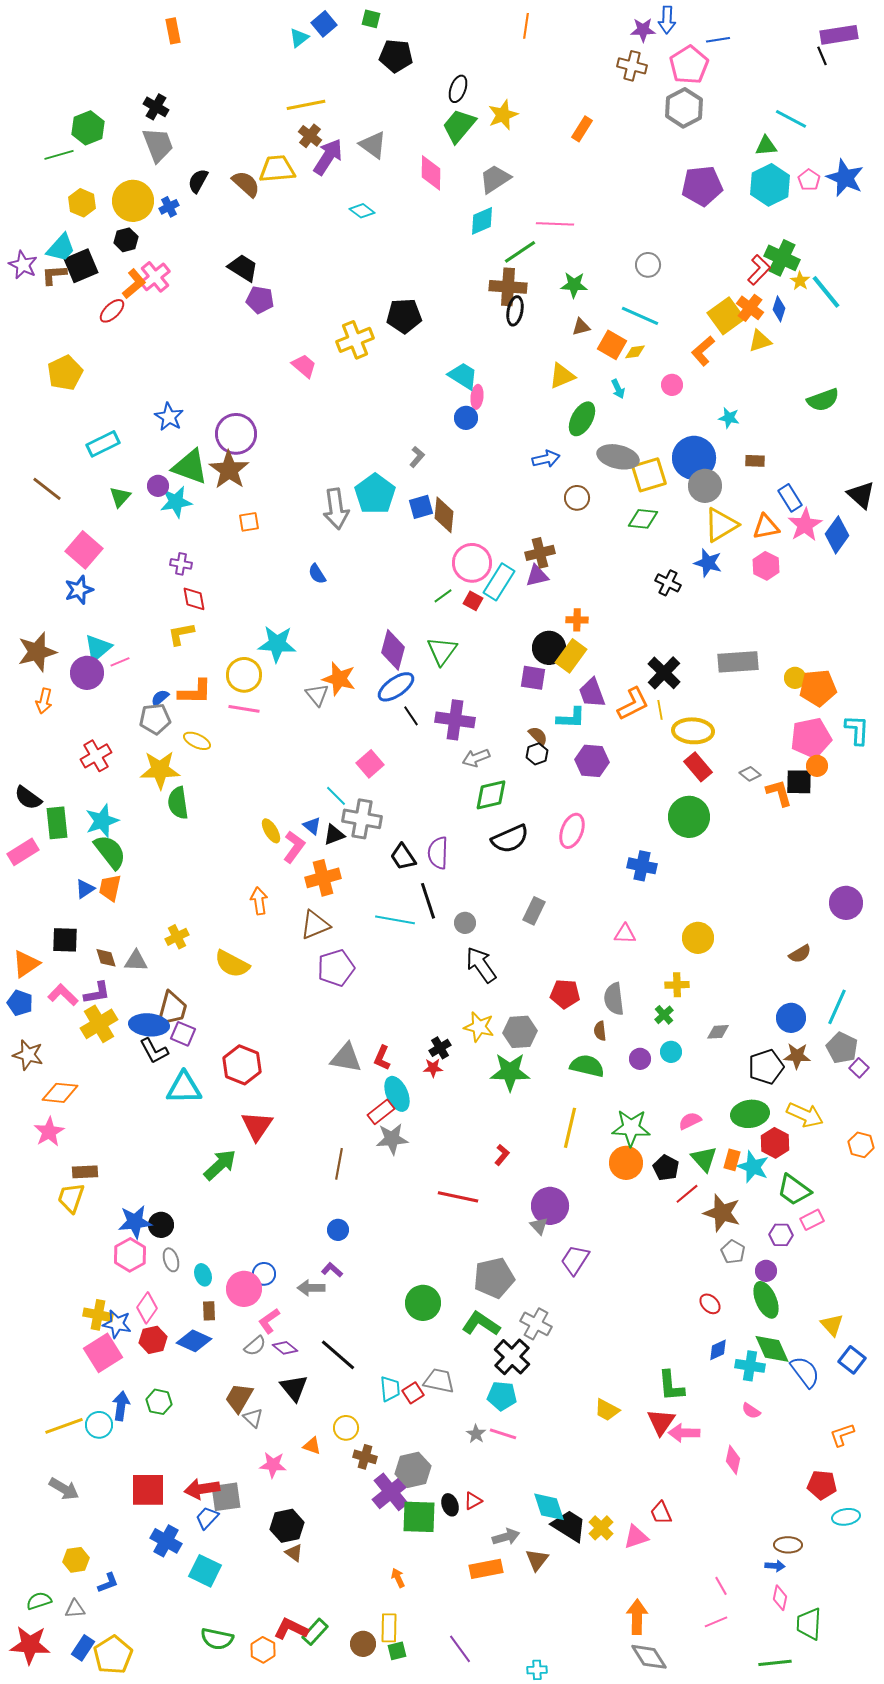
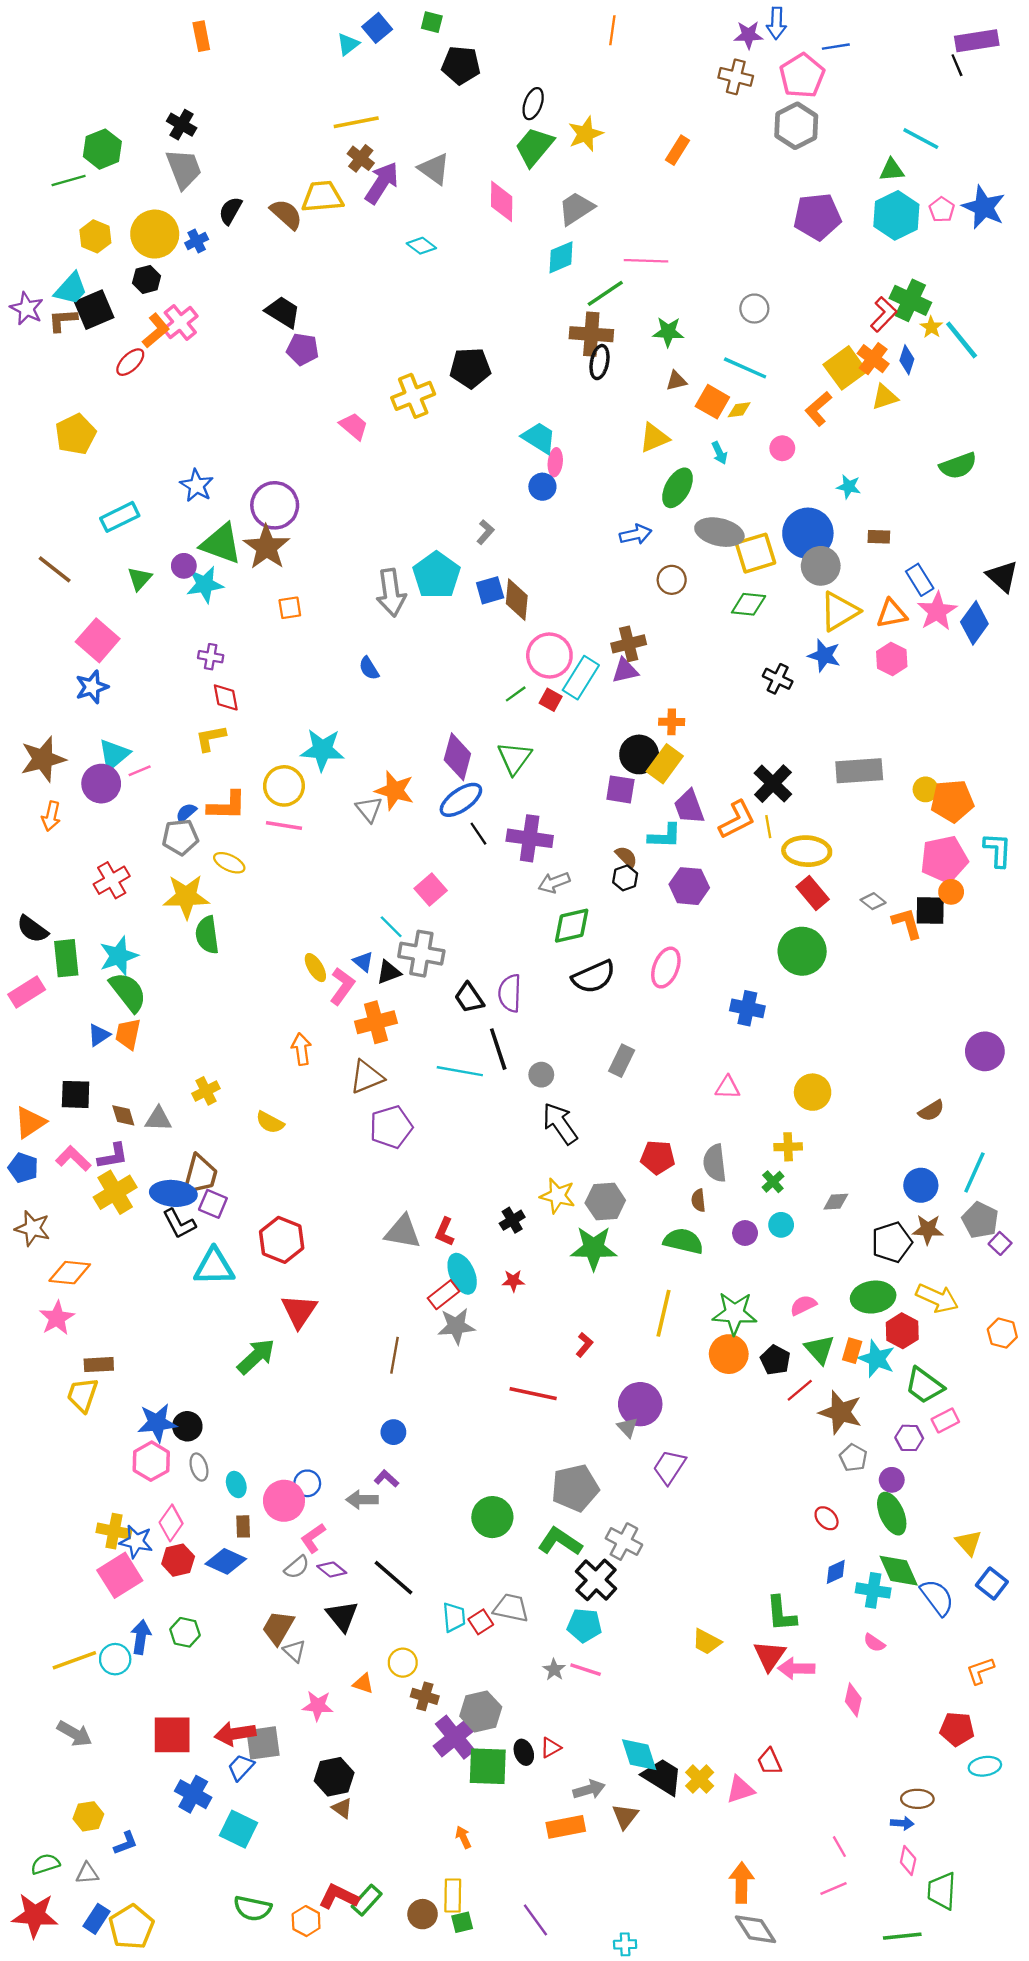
yellow semicircle: (232, 964) -> (270, 1122), size x0.7
red star: (433, 1068) -> (513, 1281), moved

